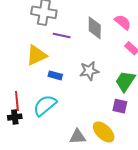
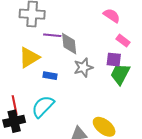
gray diamond: (95, 28) -> (69, 44), moved
purple square: (120, 106) -> (114, 60), moved
black cross: (15, 117) -> (14, 121), size x1.5

